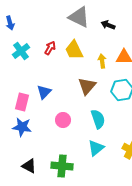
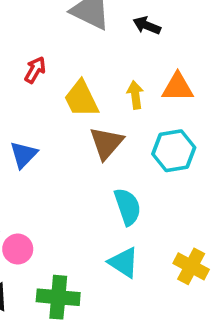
yellow trapezoid: (74, 50) -> (81, 99), moved
pink circle: (63, 120) -> (18, 249), moved
cyan triangle: (96, 148) -> (124, 263), turned -48

